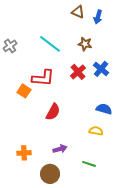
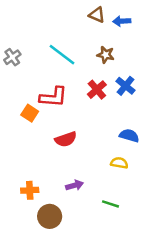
blue arrow: (98, 17) -> (122, 21), turned 72
red semicircle: (53, 112) -> (66, 139), turned 42
brown circle: (50, 174) -> (50, 216), moved

